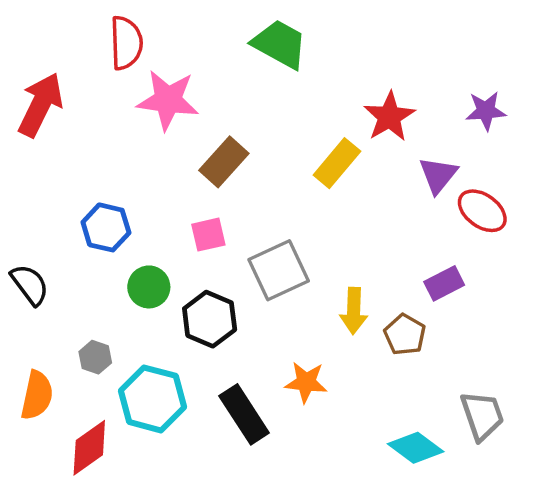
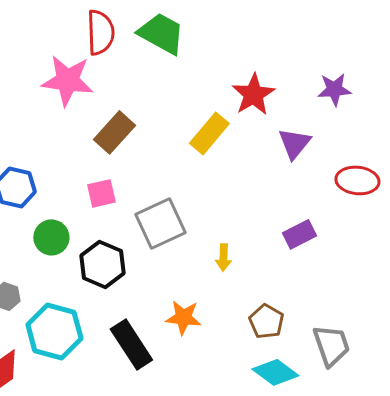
red semicircle: (126, 43) -> (100, 32), moved
red ellipse: (482, 211) -> (357, 180), moved, turned -30
yellow arrow: (354, 311) -> (223, 257), size x0.7
brown pentagon: (405, 335) -> (266, 321), moved

